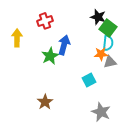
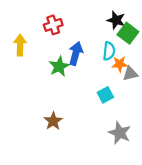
cyan semicircle: (108, 43) -> (109, 51), moved

